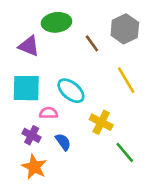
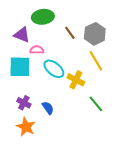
gray hexagon: (125, 29) -> (95, 34), moved
pink semicircle: (49, 113) -> (37, 50), moved
yellow cross: (101, 122) -> (76, 80), moved
green line: (125, 152) -> (96, 104), moved

